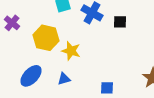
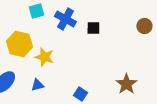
blue square: (107, 88) -> (80, 94), turned 32

